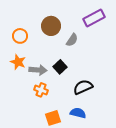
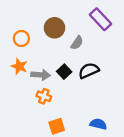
purple rectangle: (94, 18) -> (100, 19), turned 75
black semicircle: (83, 87) -> (89, 71), moved
blue semicircle: (78, 113) -> (98, 124), moved

